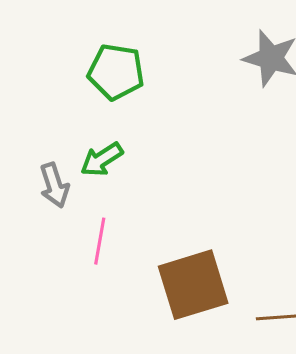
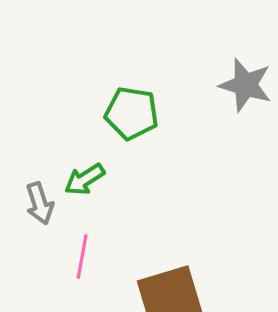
green pentagon: (116, 72) -> (132, 113), moved

